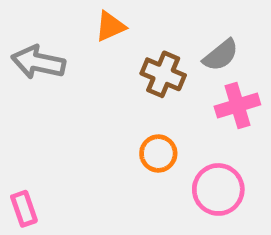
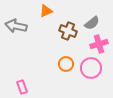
pink circle: (218, 189) -> (91, 68), moved
pink rectangle: (24, 209) -> (22, 87), moved

